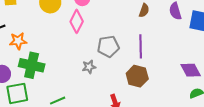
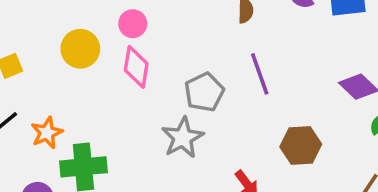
gray star: (89, 67) -> (183, 138), size x1.6
brown hexagon: (137, 76) -> (301, 145), moved

